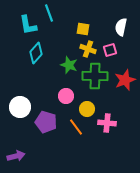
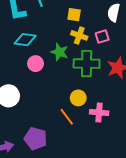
cyan diamond: (36, 53) -> (25, 40), turned 55
pink circle: (66, 96) -> (36, 64), moved
purple pentagon: (46, 122) -> (36, 139), moved

